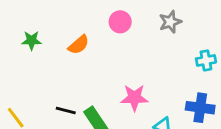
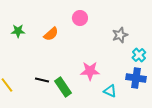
gray star: (170, 22) -> (120, 35), moved
cyan cross: (206, 60) -> (139, 55), moved, turned -32

